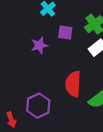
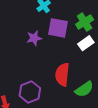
purple square: (65, 32) -> (58, 28), size x1.5

